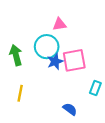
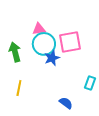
pink triangle: (59, 24) -> (39, 29), moved
pink square: (74, 60) -> (70, 42), moved

